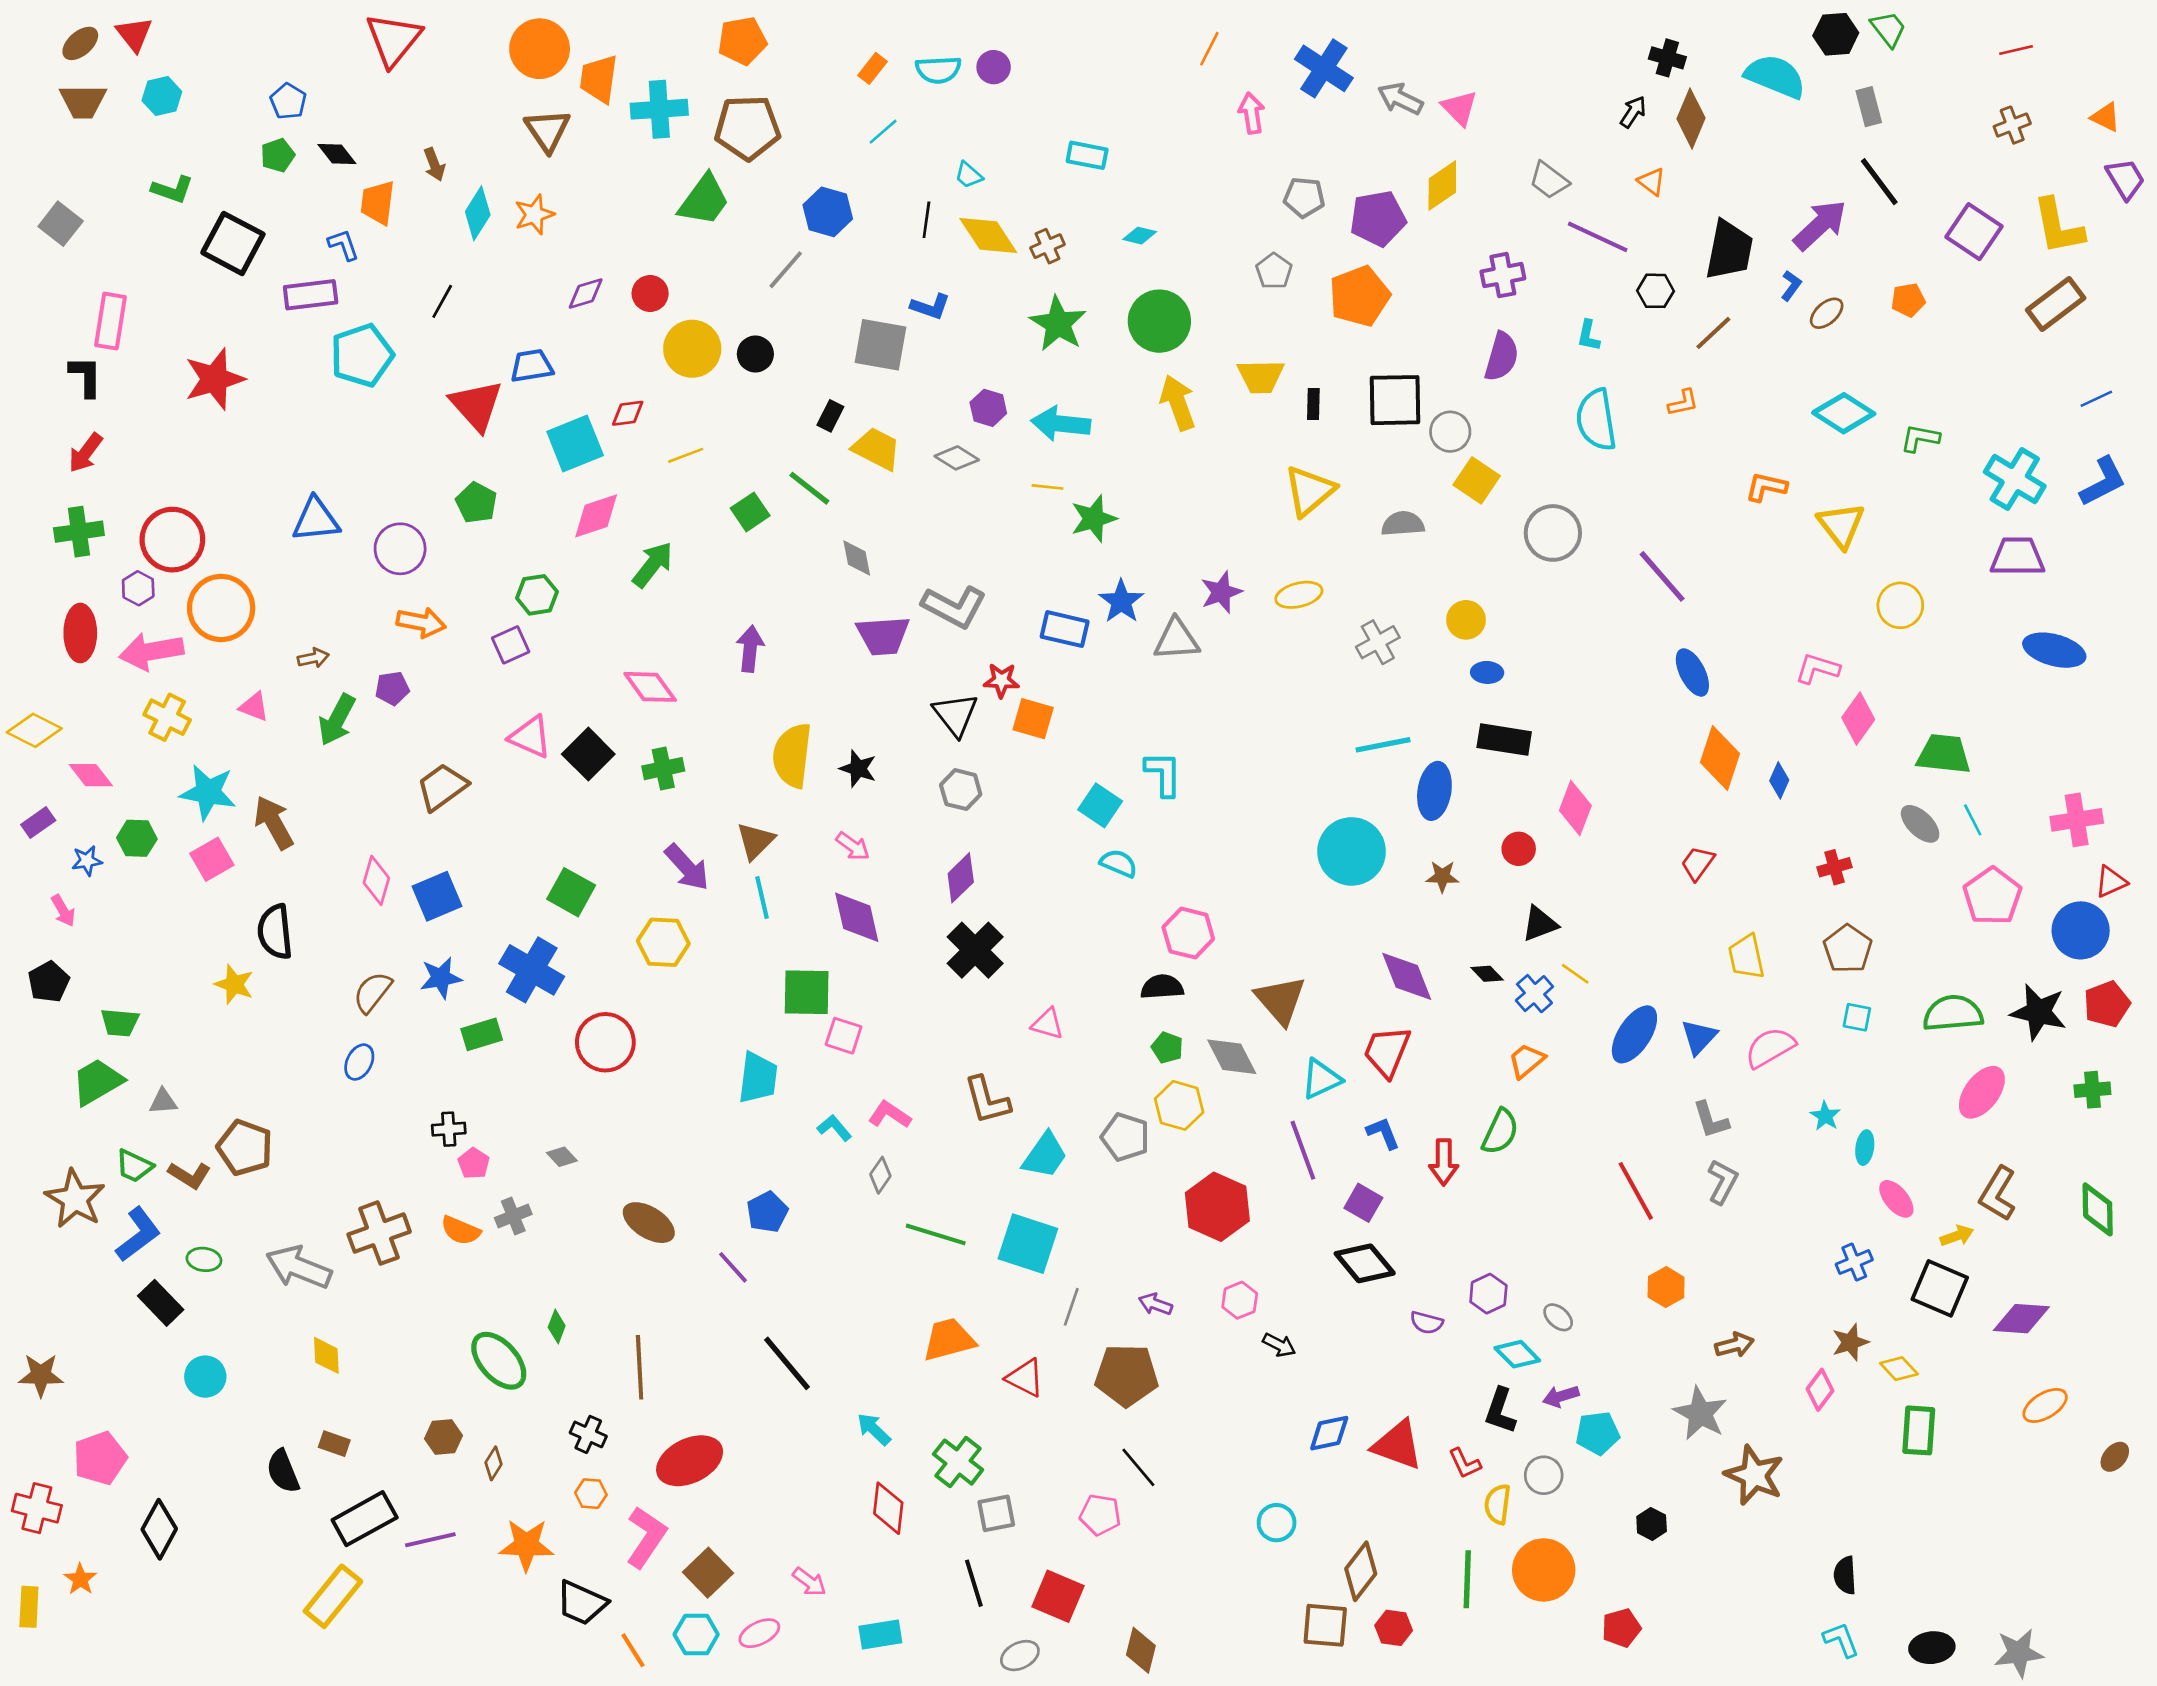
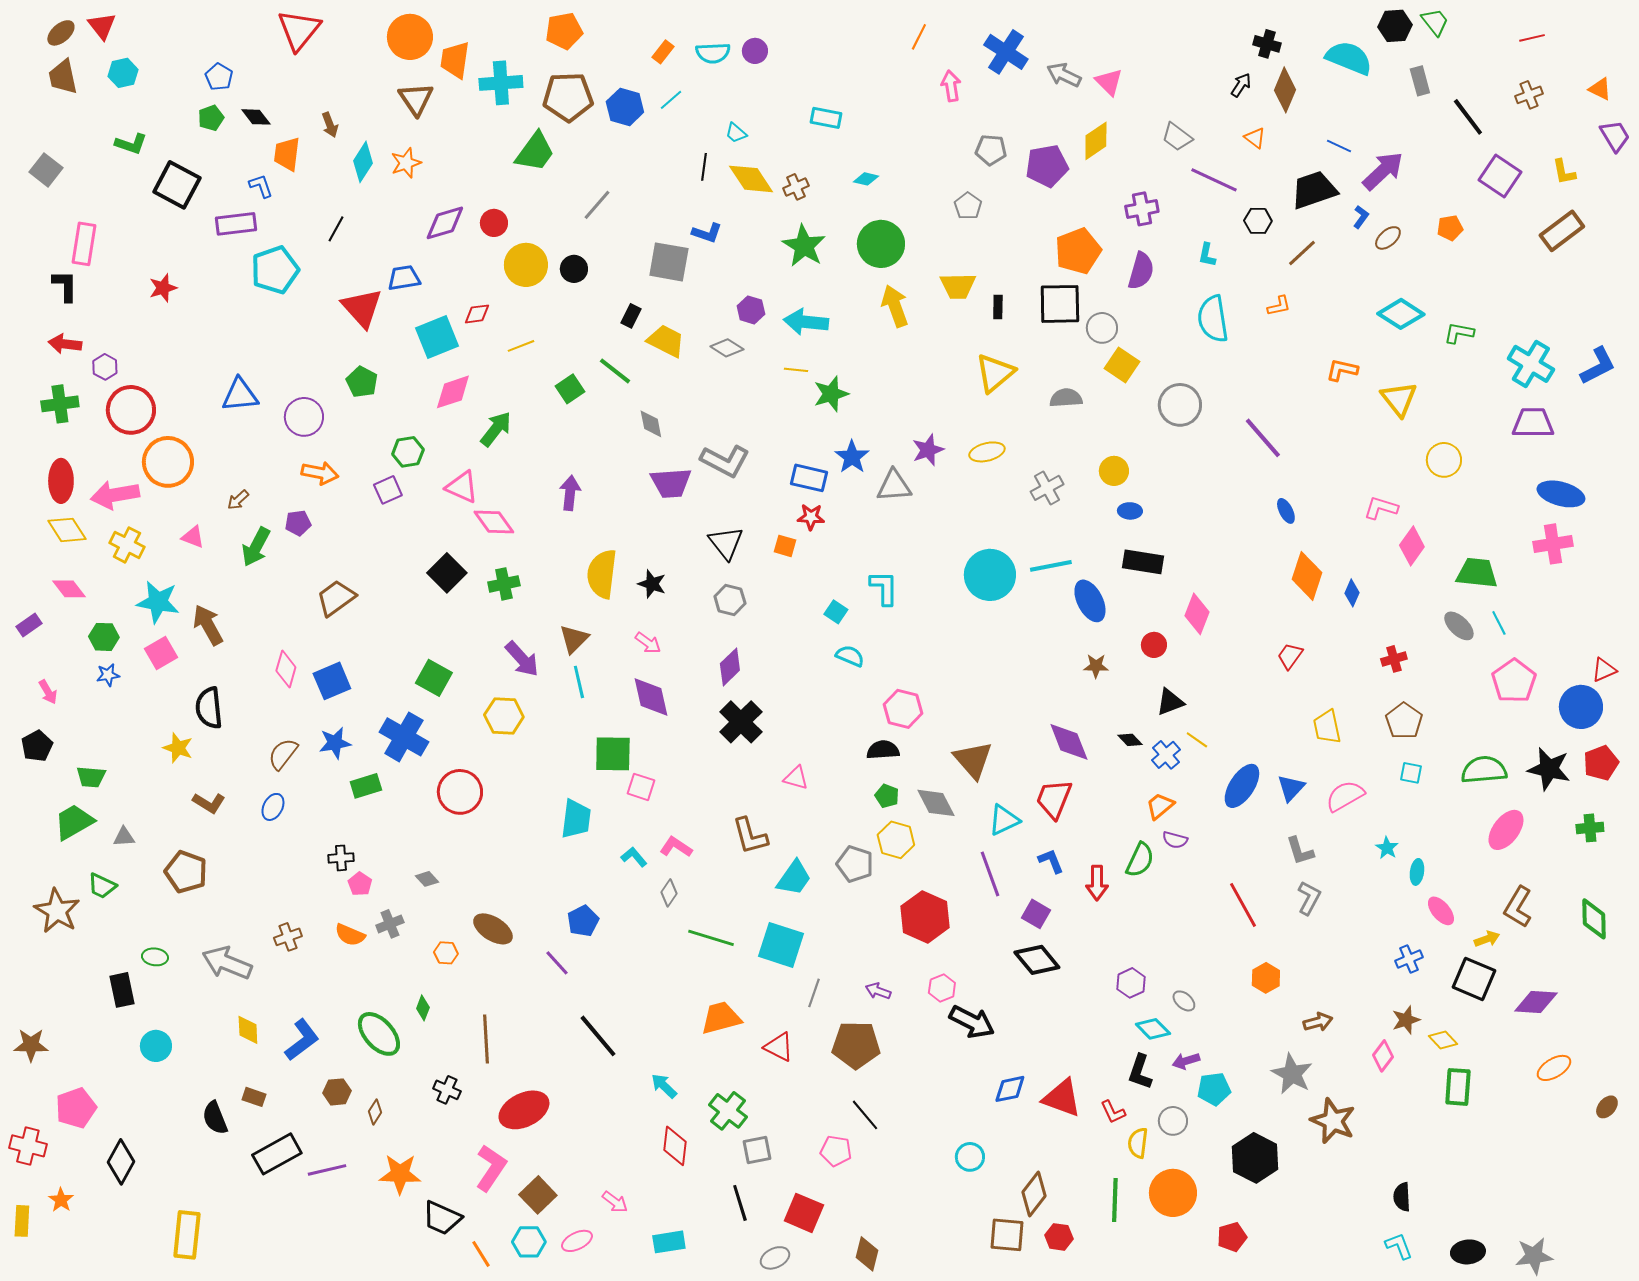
brown trapezoid: (83, 101) -> (63, 77), turned 78
black line: (1879, 182) -> (1468, 117), moved
blue hexagon: (828, 212) -> (625, 107), moved
yellow L-shape: (2058, 226) -> (1564, 172), size x0.6
black trapezoid: (1729, 250) -> (1314, 190), turned -120
purple diamond: (586, 293) -> (445, 223), size x1.4
orange pentagon: (1359, 296) -> (1078, 251), moved
red star: (215, 379) -> (163, 288), size x0.6
blue line: (2096, 399) -> (1339, 146), moved, turned 50
red arrow: (86, 453) -> (65, 344), turned 60
purple hexagon: (138, 588) -> (105, 367), moved
brown arrow: (313, 658) -> (238, 500), turned 150
blue ellipse: (1692, 672) -> (1286, 511), size x0.7
red star: (1001, 680) -> (811, 517), moved
orange square: (1033, 719) -> (785, 546), size x0.7
yellow diamond: (34, 730) -> (67, 530), moved, turned 30
pink triangle: (530, 737) -> (462, 487), moved
blue ellipse: (1434, 791) -> (1090, 601), turned -36
cyan square: (1100, 805) -> (836, 612), size x0.7
pink cross: (2077, 820) -> (1553, 544), moved
cyan circle: (1352, 851) -> (990, 575), moved
blue star: (87, 861) -> (108, 675), moved
brown L-shape: (190, 1175) -> (209, 803), moved
brown cross: (379, 1233) -> (288, 937), size x0.6
blue L-shape: (138, 1234) -> (302, 1040), moved
black rectangle: (161, 1303) -> (122, 990), turned 32
purple semicircle: (1427, 1323) -> (1175, 840), moved
black arrow: (1279, 1345) -> (972, 1022), size x1.8
orange hexagon: (591, 1494) -> (446, 953), moved
black hexagon: (1652, 1524) -> (1255, 1158), size x2.0
yellow rectangle: (333, 1596) -> (187, 1235), moved, turned -33

